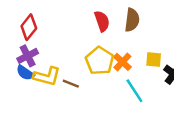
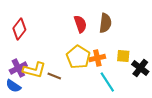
purple cross: (28, 56) -> (18, 68), moved
orange cross: (122, 62) -> (97, 58), turned 35
blue semicircle: (25, 73) -> (13, 86), moved

